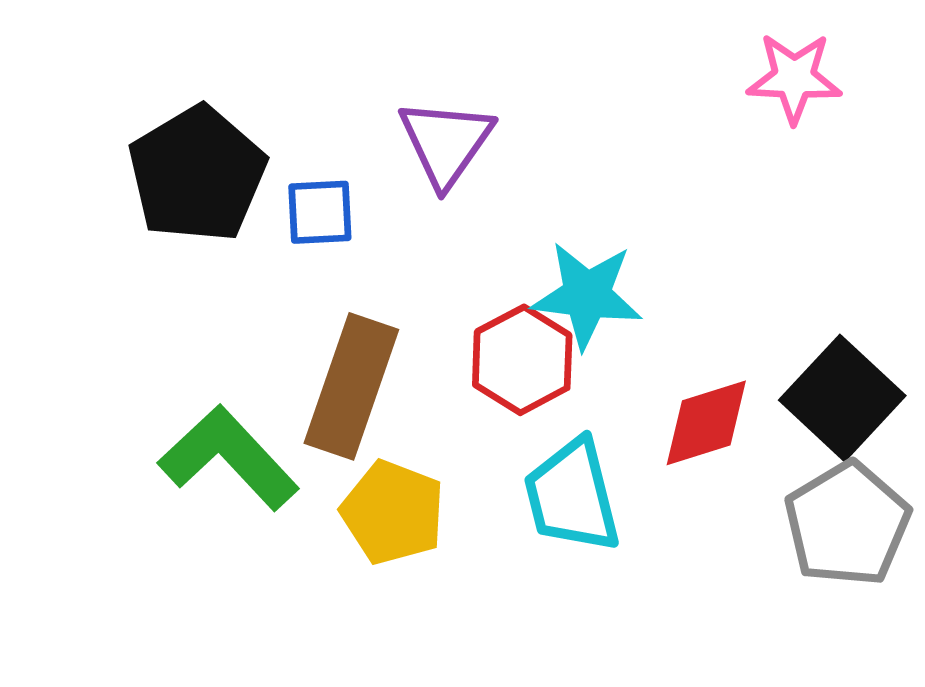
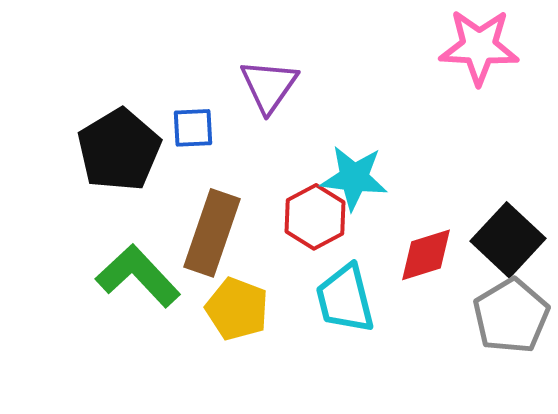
pink star: (794, 78) -> (479, 47), size x1.4
black pentagon: (197, 174) -> (119, 150), moved

